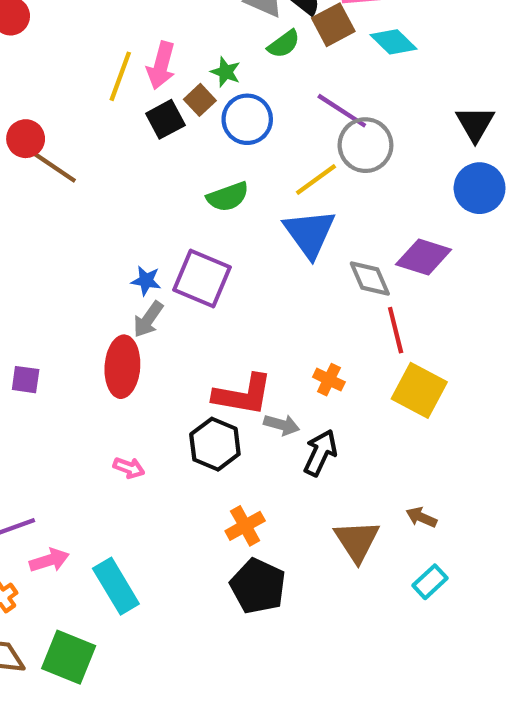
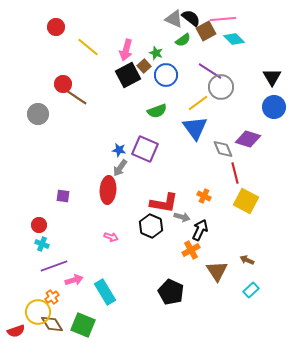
yellow line: (120, 76) -> (88, 47), moved, turned -70
black square: (165, 119) -> (128, 75), size x1.4
orange cross: (245, 526) -> (191, 250), moved

